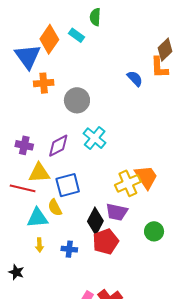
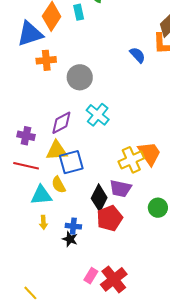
cyan rectangle: (76, 35) -> (79, 12), turned 42
blue triangle: (28, 56) -> (30, 34), turned 48
purple cross: (24, 145) -> (26, 136), moved
yellow triangle: (39, 173) -> (57, 151), moved
black star: (16, 272) -> (70, 239), moved

